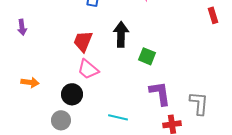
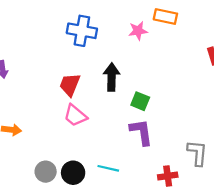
purple L-shape: (160, 93) -> (141, 132), moved
black circle: (72, 94) -> (73, 173), moved

